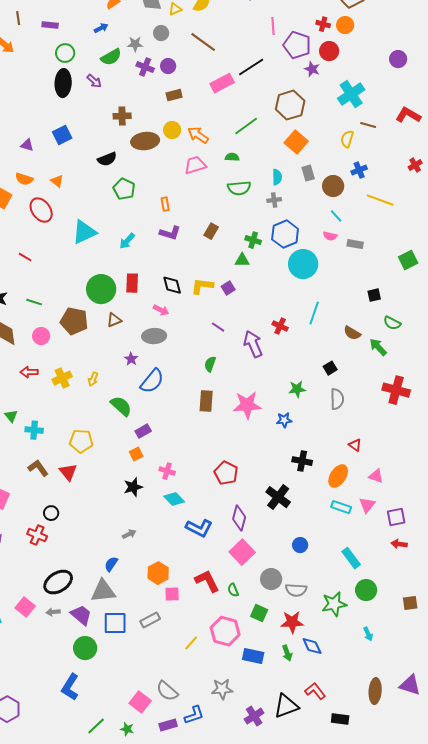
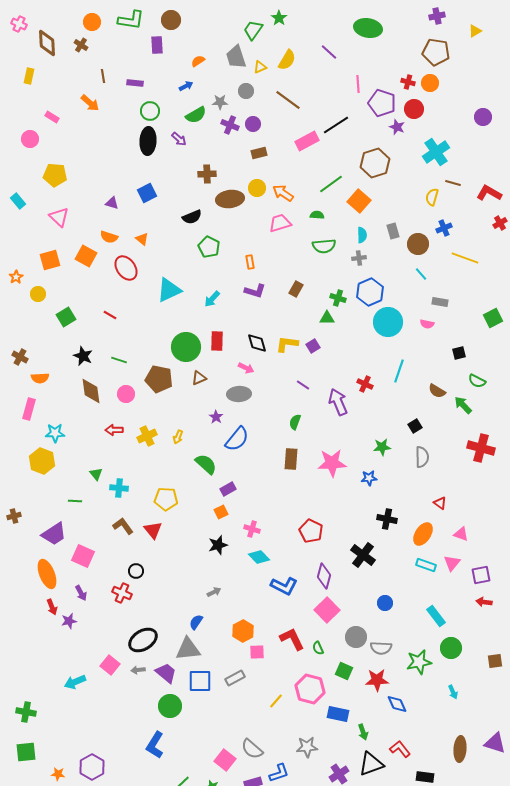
red L-shape: (408, 115) -> (489, 193), moved
orange square: (296, 142) -> (359, 201), moved
pink semicircle: (330, 236) -> (427, 324), moved
green arrow: (287, 653) -> (363, 732), moved

